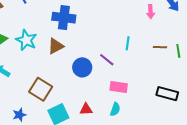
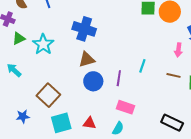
pink arrow: (151, 12) -> (178, 50), moved
brown triangle: (56, 46) -> (87, 59), moved
purple line: (107, 60) -> (119, 78), turned 49

